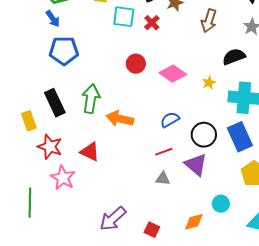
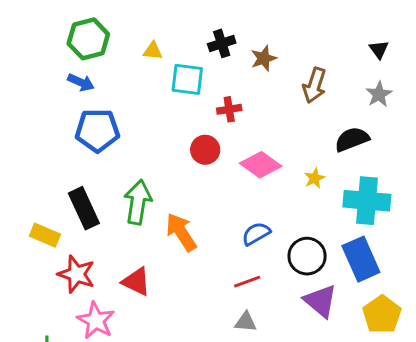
blue arrow: (53, 19) -> (81, 82), turned -30
red cross: (152, 23) -> (229, 109), moved, turned 35
orange arrow: (120, 119) -> (181, 232), turned 44
yellow rectangle: (29, 121) -> (45, 235), turned -48
purple triangle: (196, 165) -> (321, 301), moved

